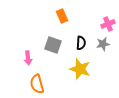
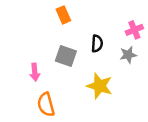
orange rectangle: (62, 16) -> (63, 15), moved
black semicircle: (81, 43) -> (97, 44), moved

